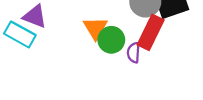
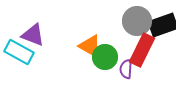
orange triangle: (95, 28) -> (90, 46), turned -30

